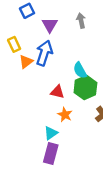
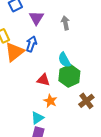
gray arrow: (81, 21) -> (65, 23), moved
blue arrow: (44, 53) -> (31, 44), size x0.7
orange triangle: (26, 62) -> (14, 52), size x1.5

